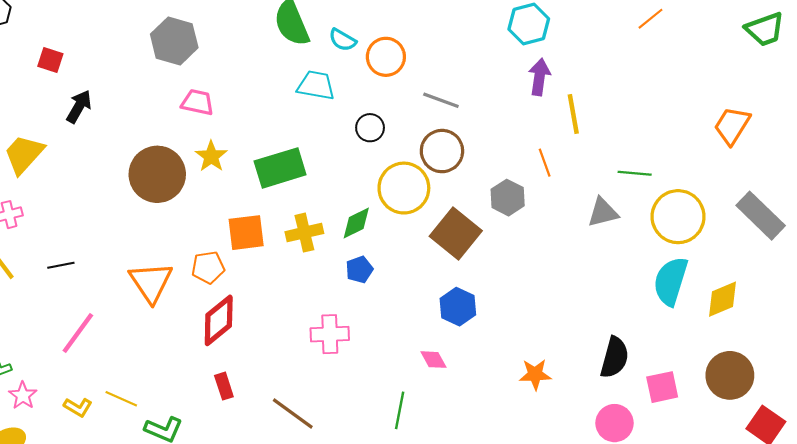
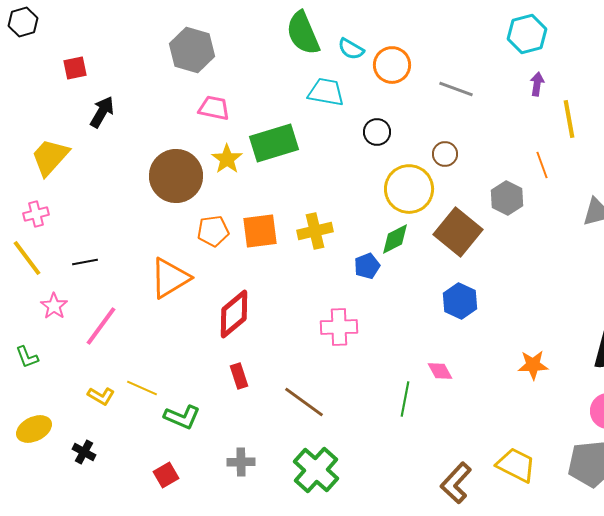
red square: (50, 60) -> (75, 68), turned -30
purple arrow: (539, 77) -> (537, 84), size x0.7
gray line: (441, 100) -> (456, 89), moved
brown circle: (442, 151) -> (445, 154), size x0.6
green rectangle: (280, 168) -> (274, 143), moved
green diamond: (356, 223) -> (395, 239), moved
orange pentagon: (208, 267) -> (213, 231), moved
orange triangle: (151, 282) -> (170, 278), turned 33
pink diamond: (434, 360) -> (440, 371), moved
pink star: (23, 396) -> (54, 306), moved

